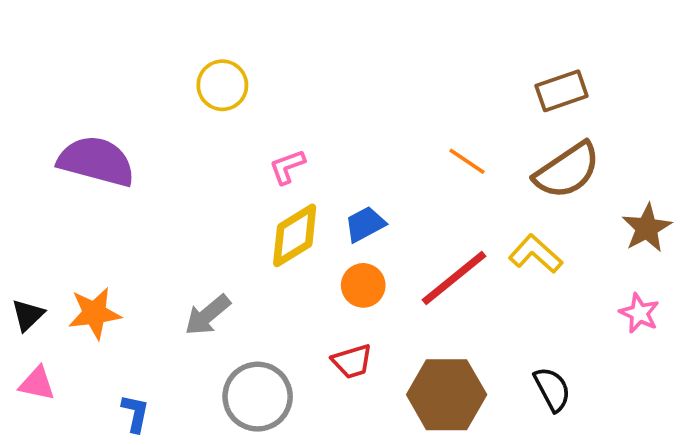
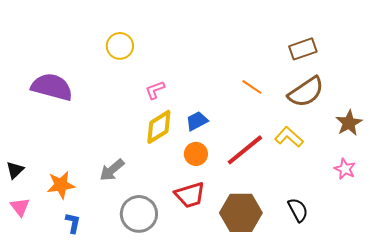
orange star: (95, 313) -> (61, 185), moved
red trapezoid: (352, 361) -> (190, 195), size x1.4
pink triangle: (37, 384) -> (20, 207), turned 40

